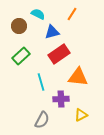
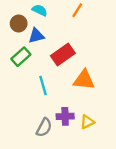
blue triangle: (52, 32) -> (36, 36), moved
purple cross: (61, 99) -> (65, 116), moved

